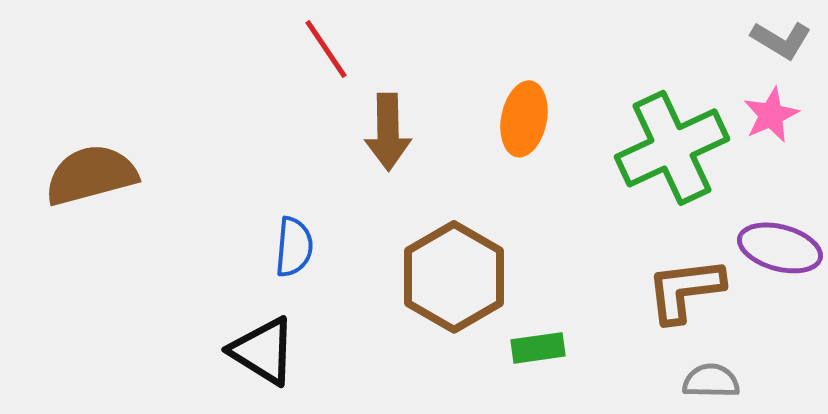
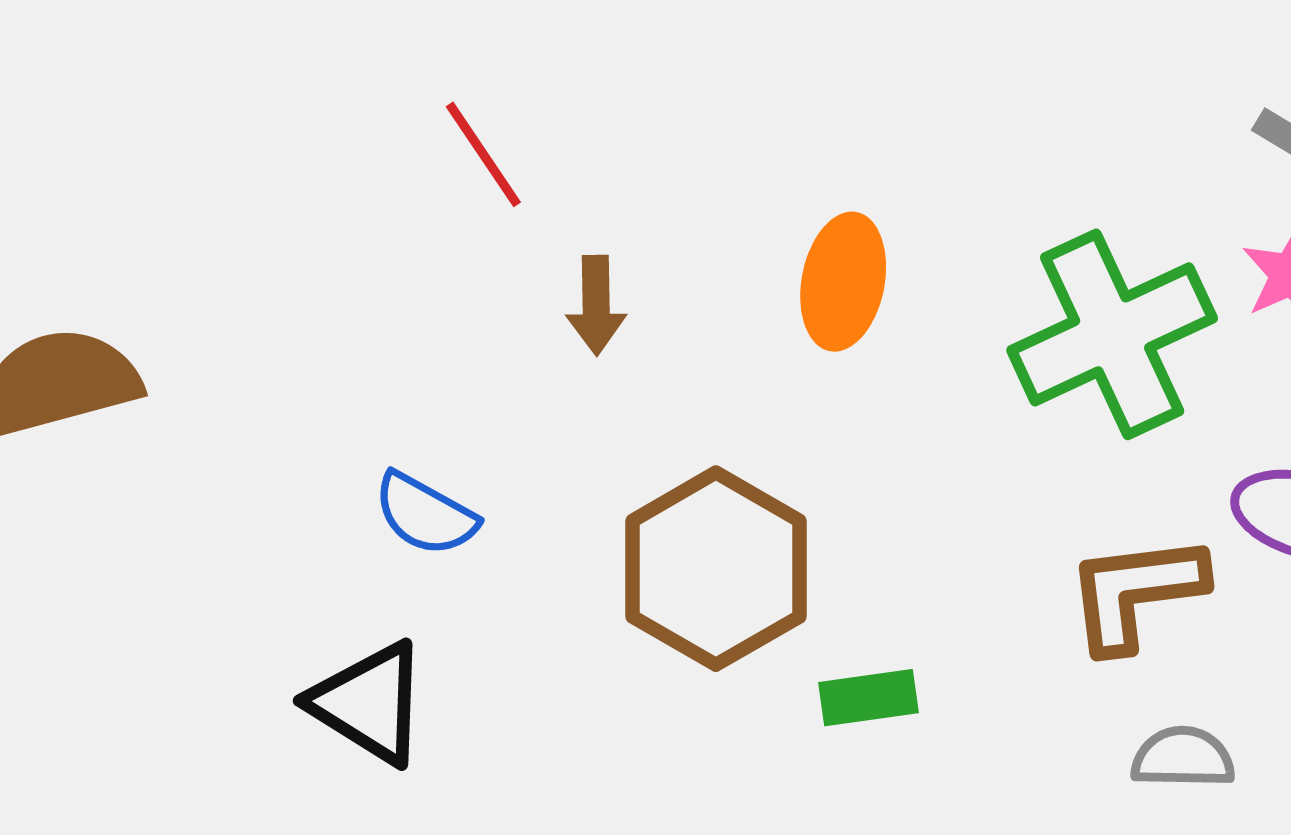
brown arrow: (388, 132) -> (596, 305), size x0.7
blue semicircle: (294, 247) -> (425, 514), turned 114

